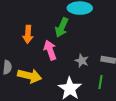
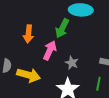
pink arrow: (50, 50) -> (50, 50), turned 42
gray star: (82, 61) -> (72, 63), moved

